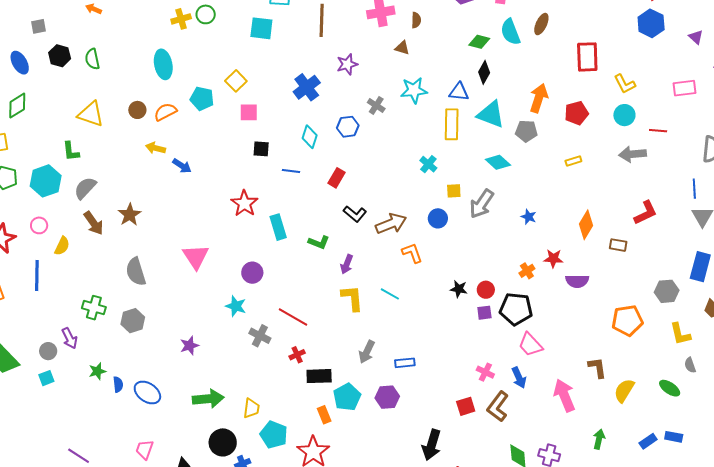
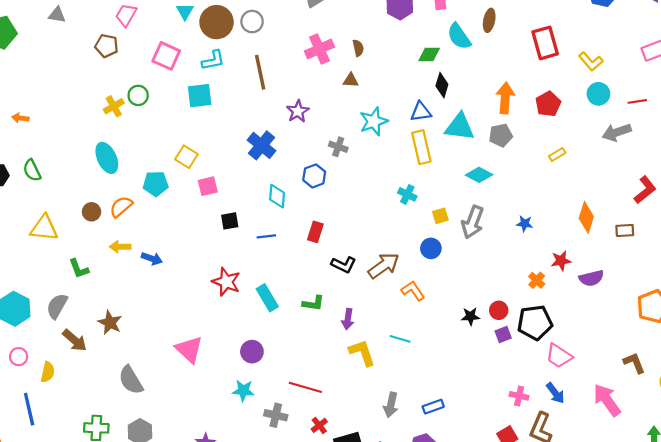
green L-shape: (71, 151) -> (79, 269), moved

